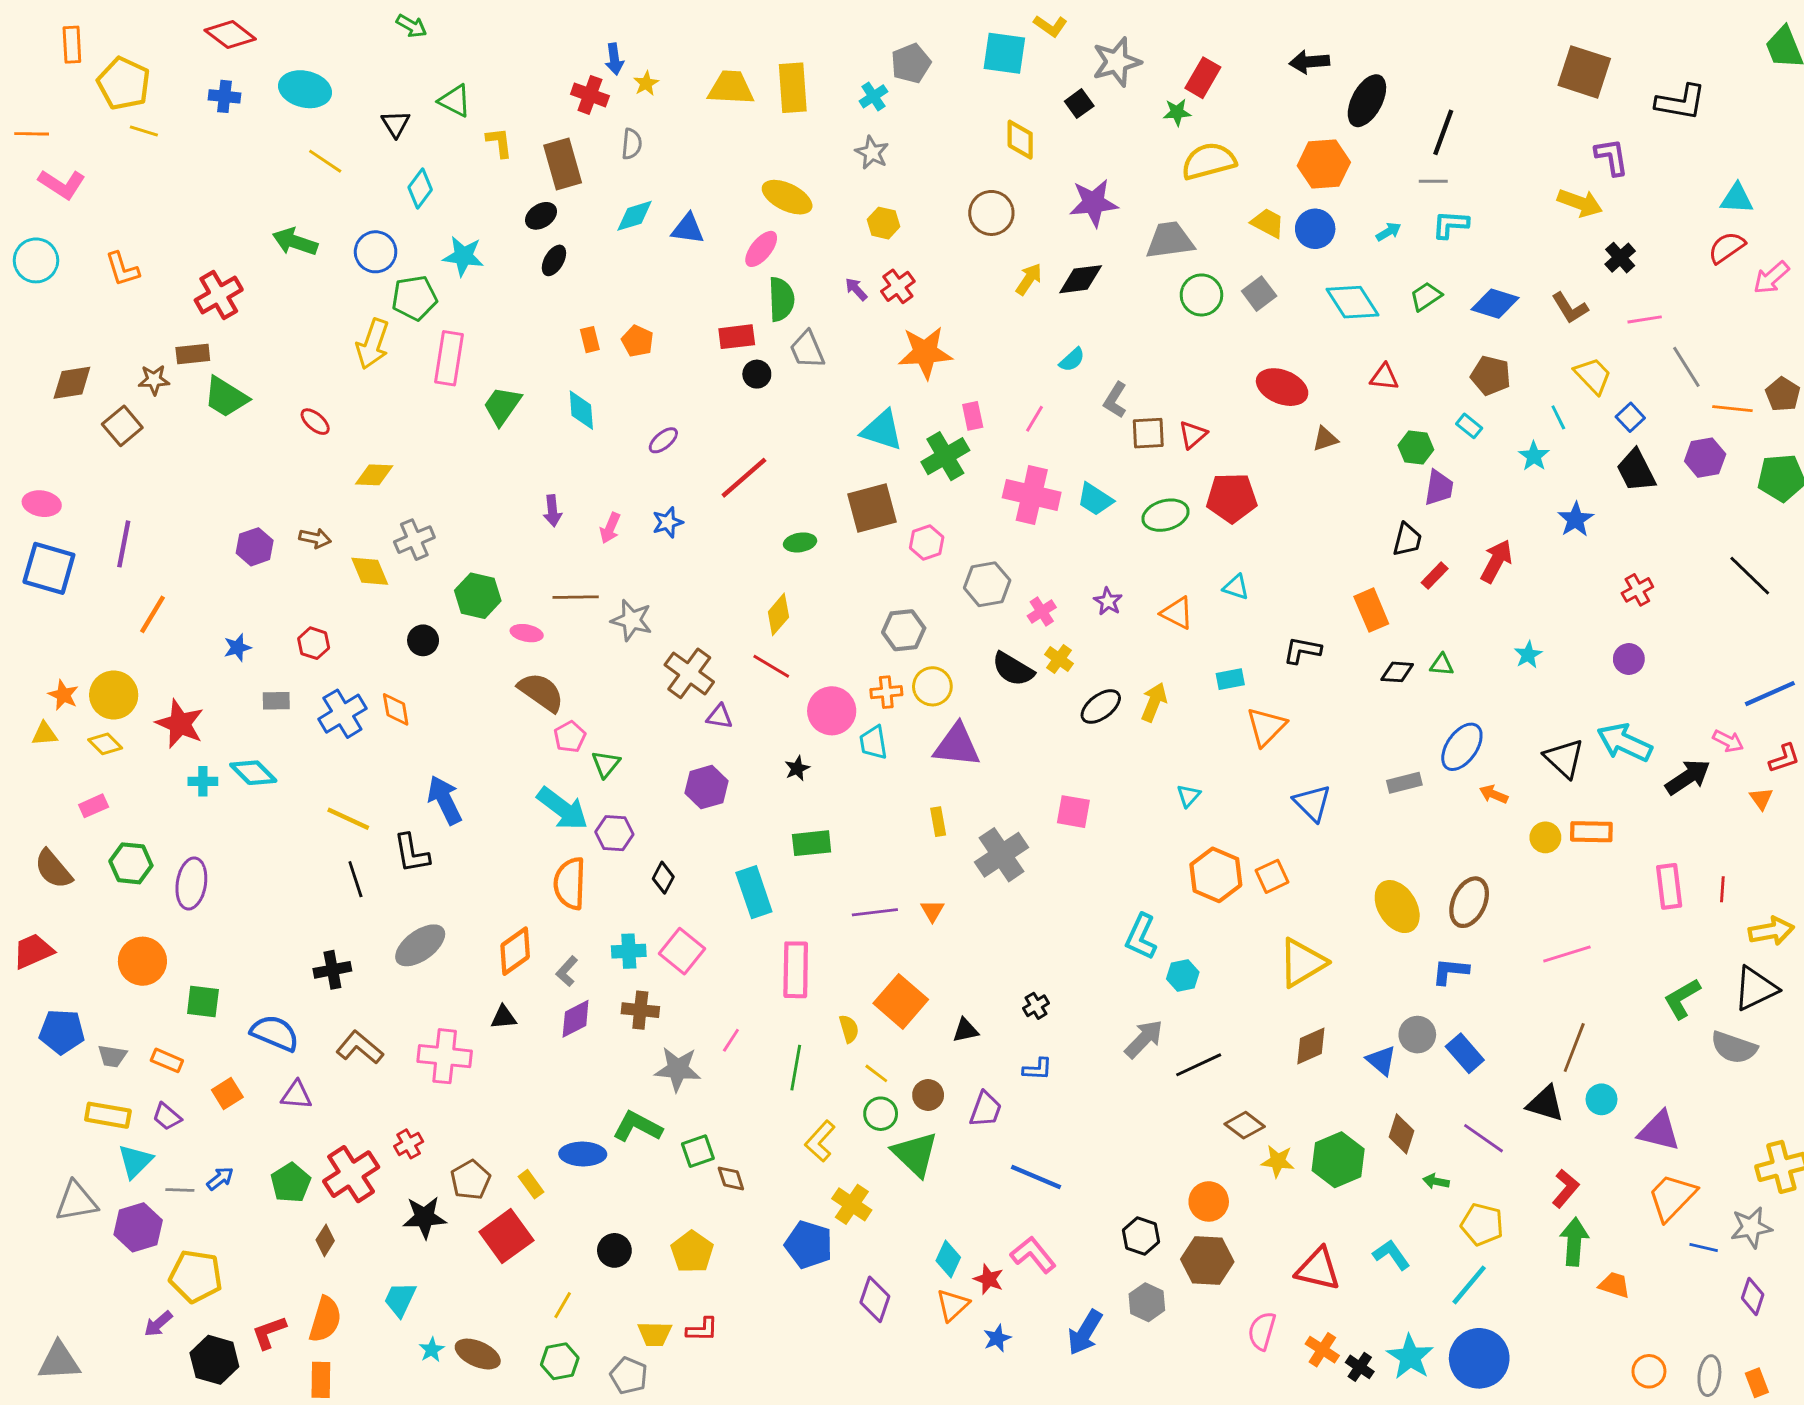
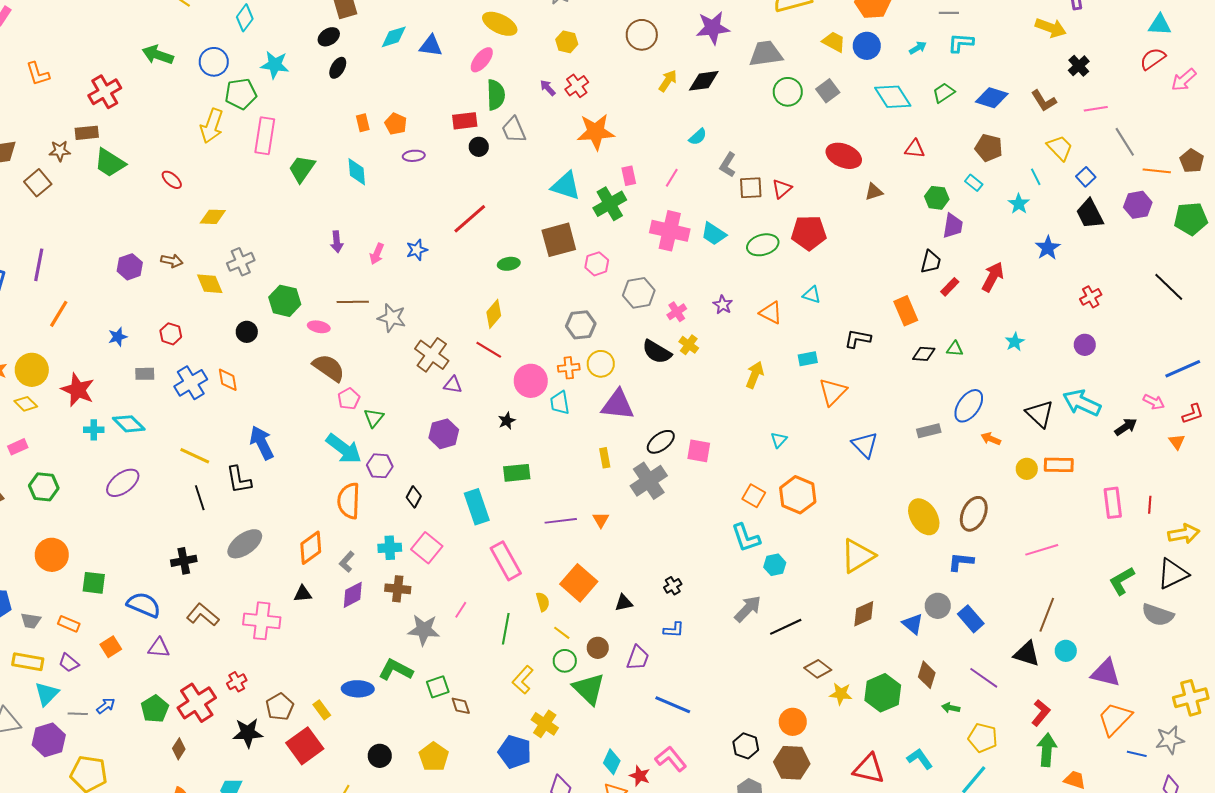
purple ellipse: (663, 440) -> (414, 156), moved, turned 35
black ellipse: (1101, 707) -> (661, 442), moved
black arrow: (1688, 777) -> (1126, 427), size x0.7
orange square: (1272, 876) -> (754, 496), moved, turned -35
purple ellipse: (191, 883) -> (123, 483), moved, turned 44
cyan L-shape: (1141, 937) -> (746, 538), turned -44
pink rectangle: (796, 970) -> (506, 561), turned -30

